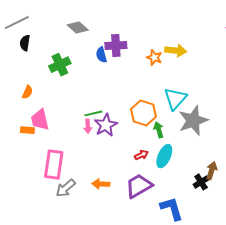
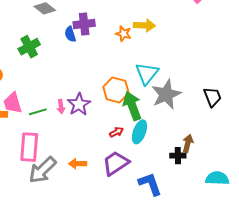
green line: (93, 113) -> (38, 112), moved
green arrow: (159, 130) -> (132, 106), size x1.8
black cross: (201, 182) -> (178, 156), turned 35
gray arrow: (66, 188) -> (42, 170), size x1.4

